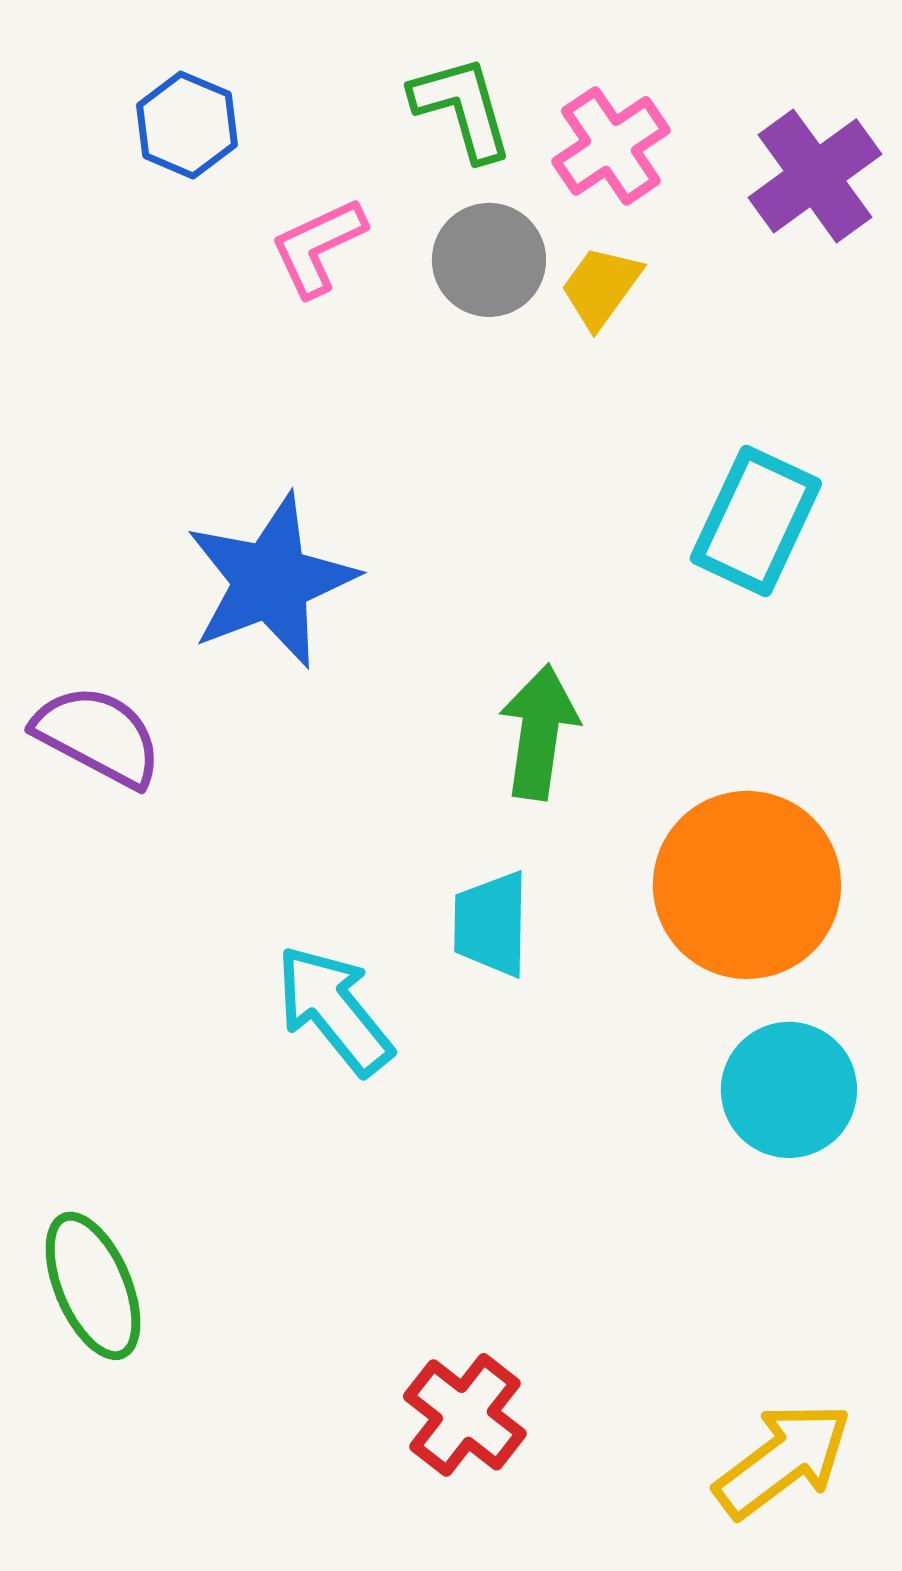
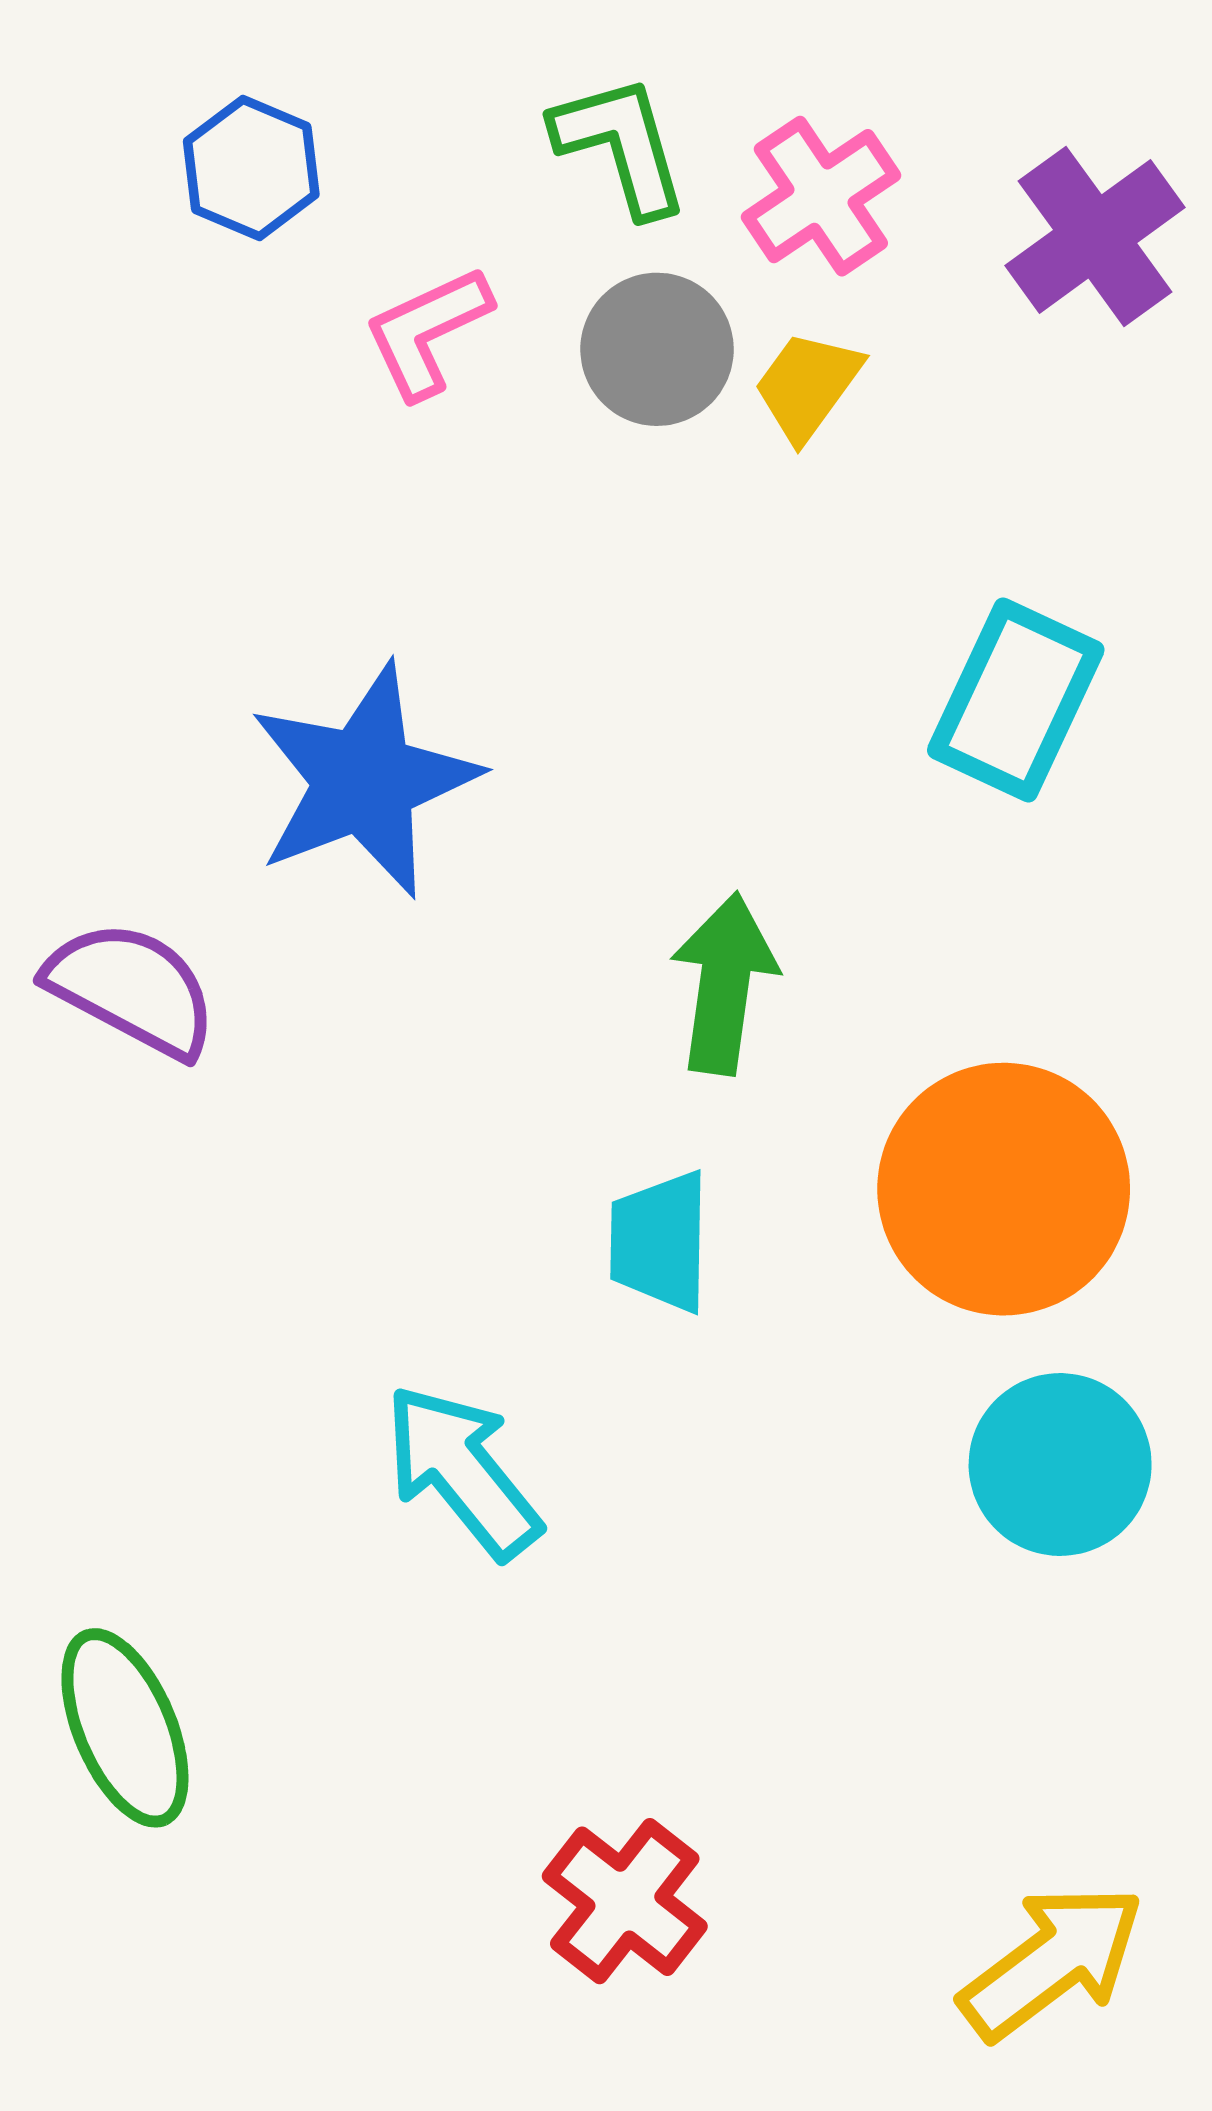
cyan arrow: (334, 1010) -> (462, 1471), moved

